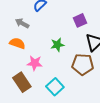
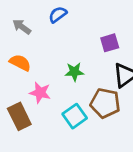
gray arrow: (22, 23) -> (22, 27), moved
cyan square: (55, 87) -> (75, 116), moved

